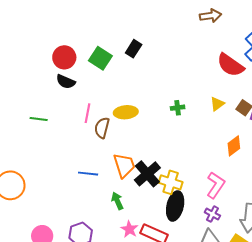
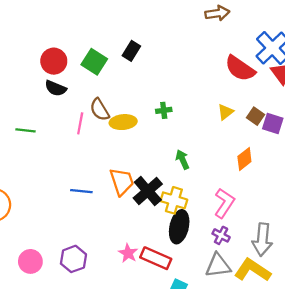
green cross: (178, 108) -> (164, 110), moved
brown semicircle: (102, 128) -> (100, 110), moved, turned -45
green arrow: (117, 201) -> (182, 160), moved

